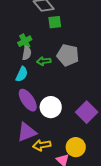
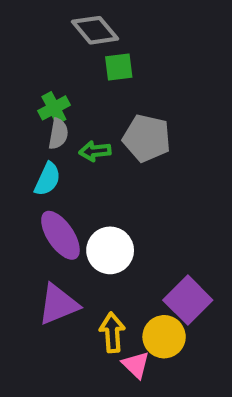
purple square: (87, 112) -> (188, 300), moved
yellow arrow: (42, 145) -> (112, 332), moved, turned 96

